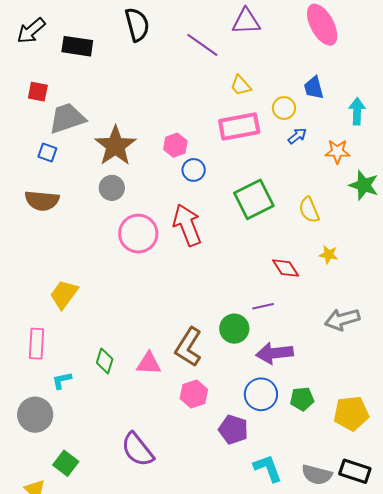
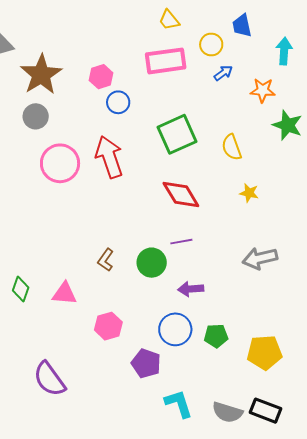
red diamond: (286, 268) -> (181, 195), moved, size x1.4
brown L-shape: (188, 347) -> (106, 260), moved, size x0.6
purple arrow: (275, 353) -> (191, 289), size x0.7

